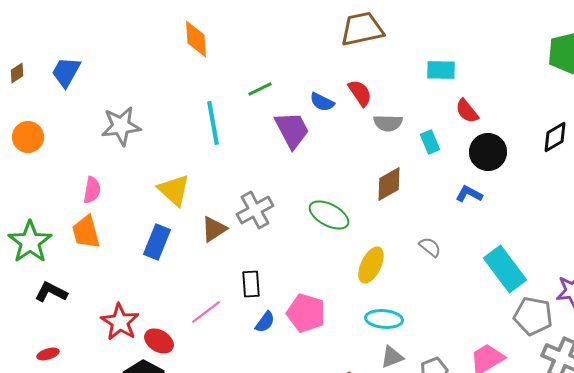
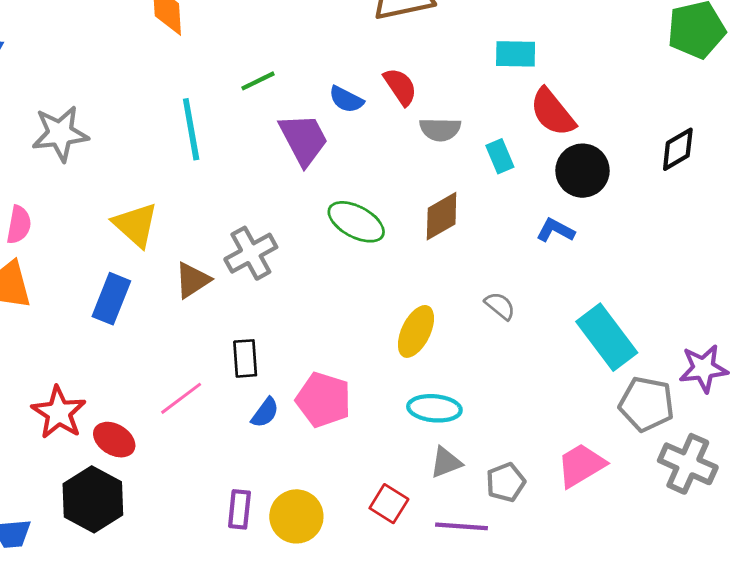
red semicircle: (467, 111) -> (553, 112), size x1.4
green ellipse: (329, 215) -> (356, 222), moved

